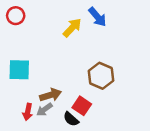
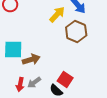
brown hexagon: (101, 76) -> (76, 31), moved
brown arrow: (51, 95) -> (31, 59), moved

